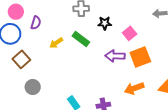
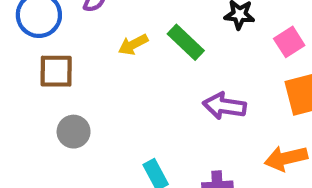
purple arrow: (115, 56) -> (224, 106), moved
brown square: (21, 59) -> (56, 71), turned 36

